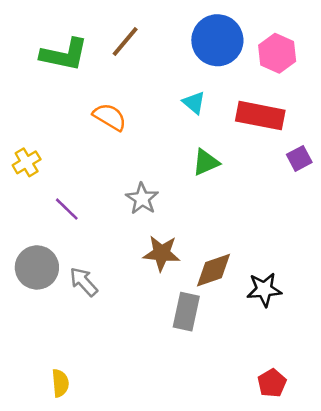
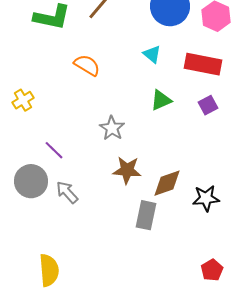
purple square: (299, 158) -> (208, 105), moved
purple line: (67, 209) -> (54, 150), moved
yellow semicircle: (60, 383) -> (49, 270), size x1.5

